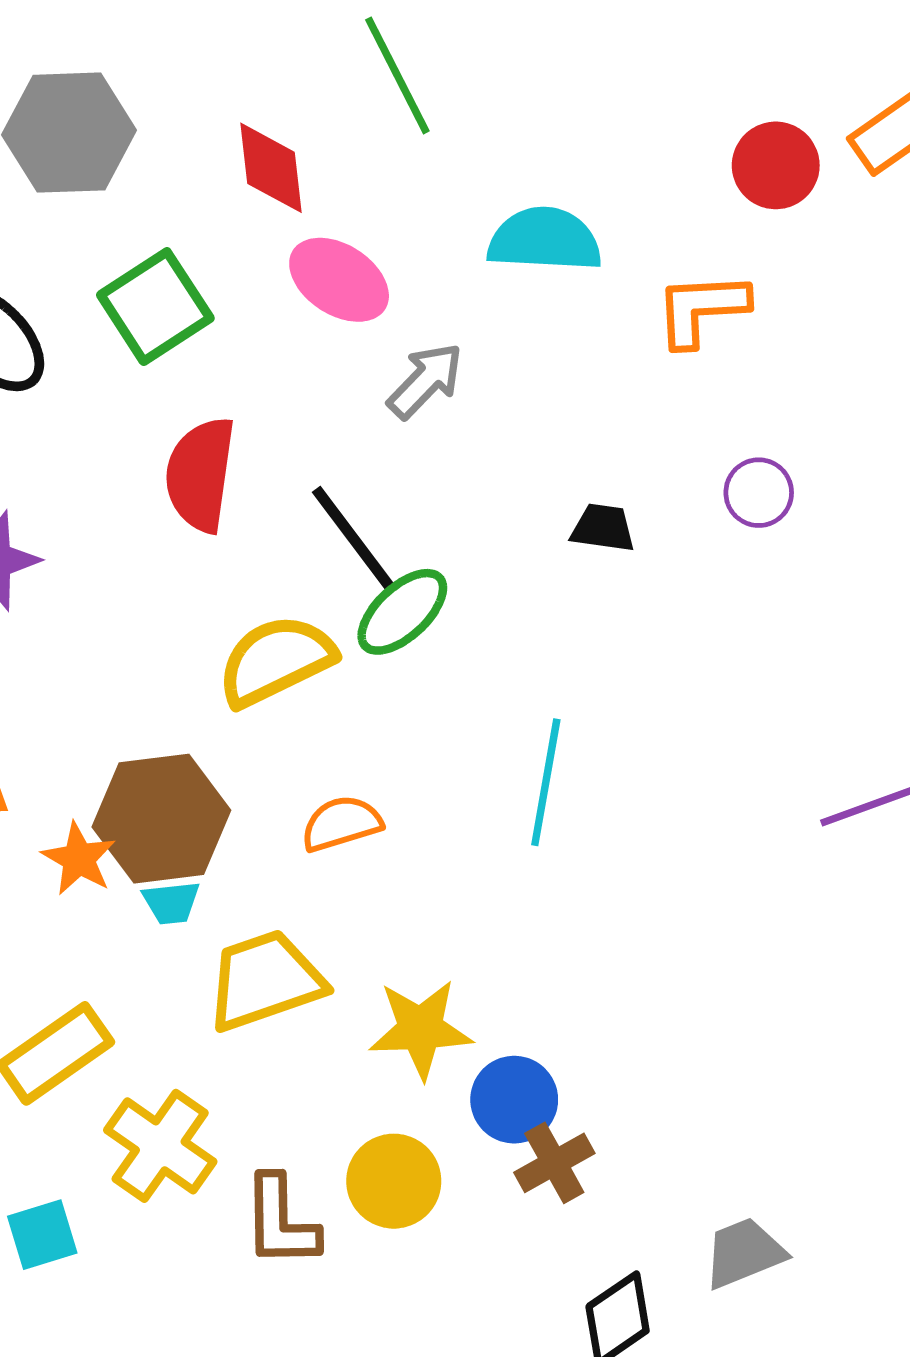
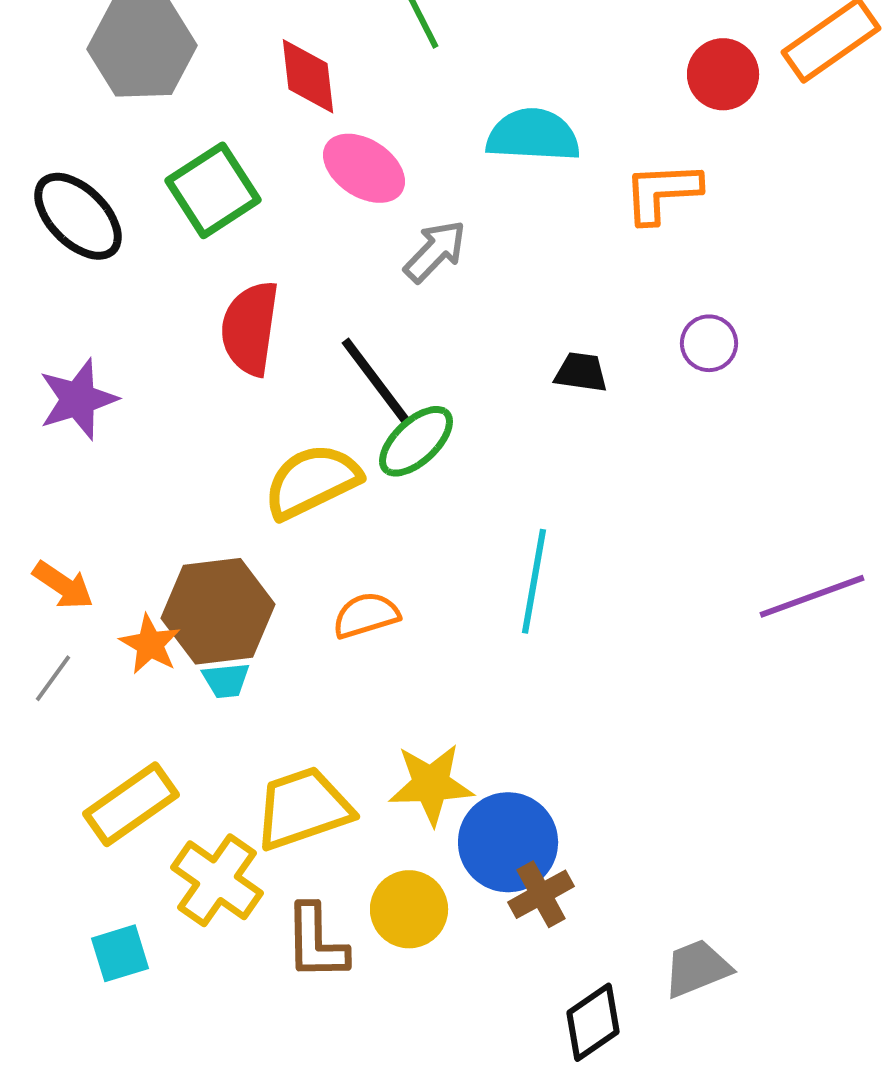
yellow trapezoid: (265, 980) -> (303, 808), moved
blue circle: (514, 1100) -> (508, 842), size x1.4

